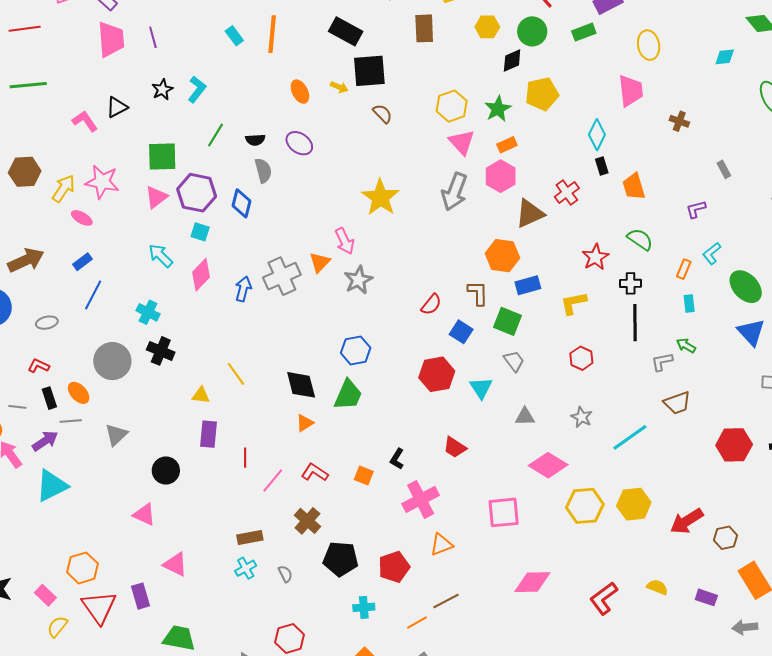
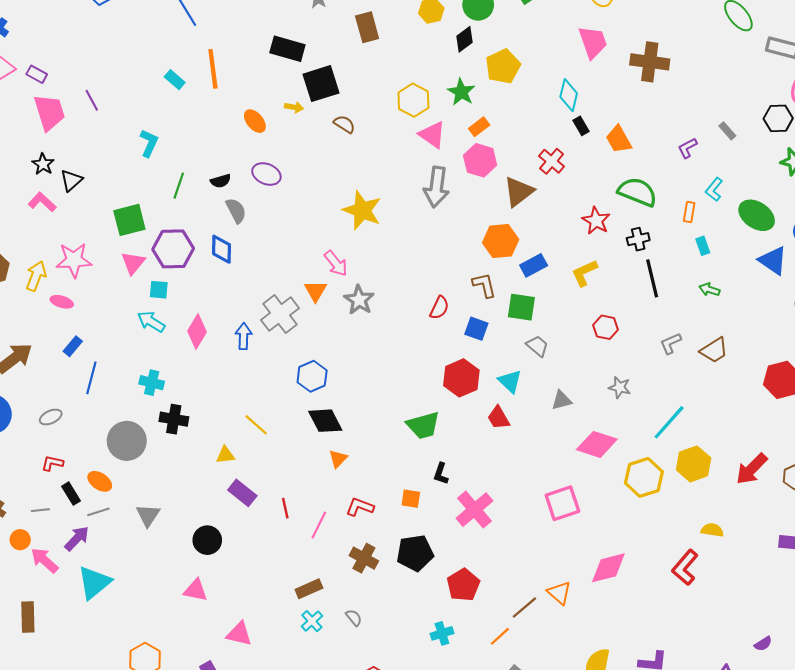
black star: (162, 90) -> (43, 164), moved
brown cross: (679, 121) -> (650, 62), size x1.8
gray rectangle: (724, 169) -> (727, 131), moved
cyan square: (200, 232) -> (159, 290), moved
green semicircle: (640, 239) -> (637, 192), size x1.4
blue hexagon: (356, 350) -> (312, 376), moved
gray L-shape: (662, 362) -> (671, 343), moved
green trapezoid: (348, 395) -> (423, 425), moved, turned 64
purple rectangle: (209, 434) -> (242, 493), turned -44
cyan line: (630, 437) -> (669, 422), moved
red trapezoid: (455, 447) -> (498, 418), moved, turned 40
orange triangle: (441, 544) -> (559, 593), moved, turned -45
black pentagon: (341, 559) -> (415, 553), moved
yellow semicircle: (657, 587) -> (712, 530), moved

